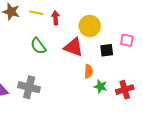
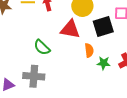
green semicircle: (38, 46) -> (42, 47), moved
black square: (107, 50) -> (103, 27), size x1.5

